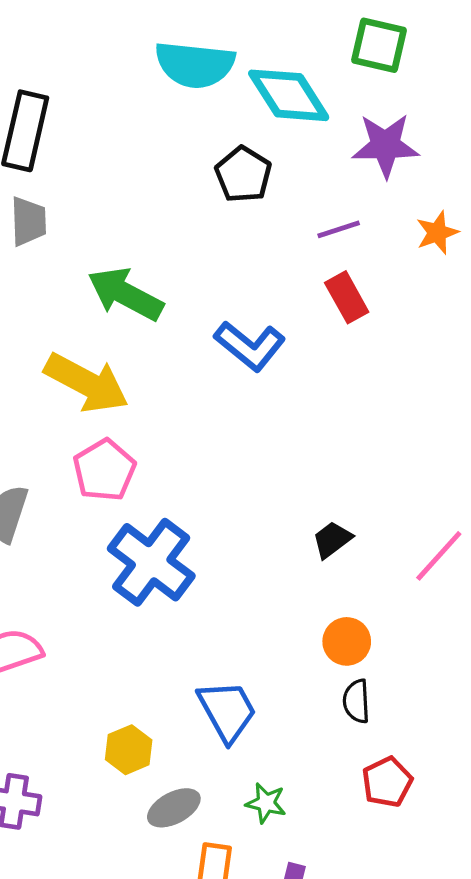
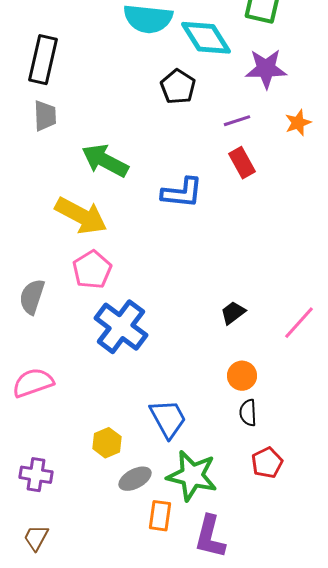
blue L-shape: (250, 346) -> (182, 193), turned -33
green star: (266, 803) -> (192, 476), size x2.0

